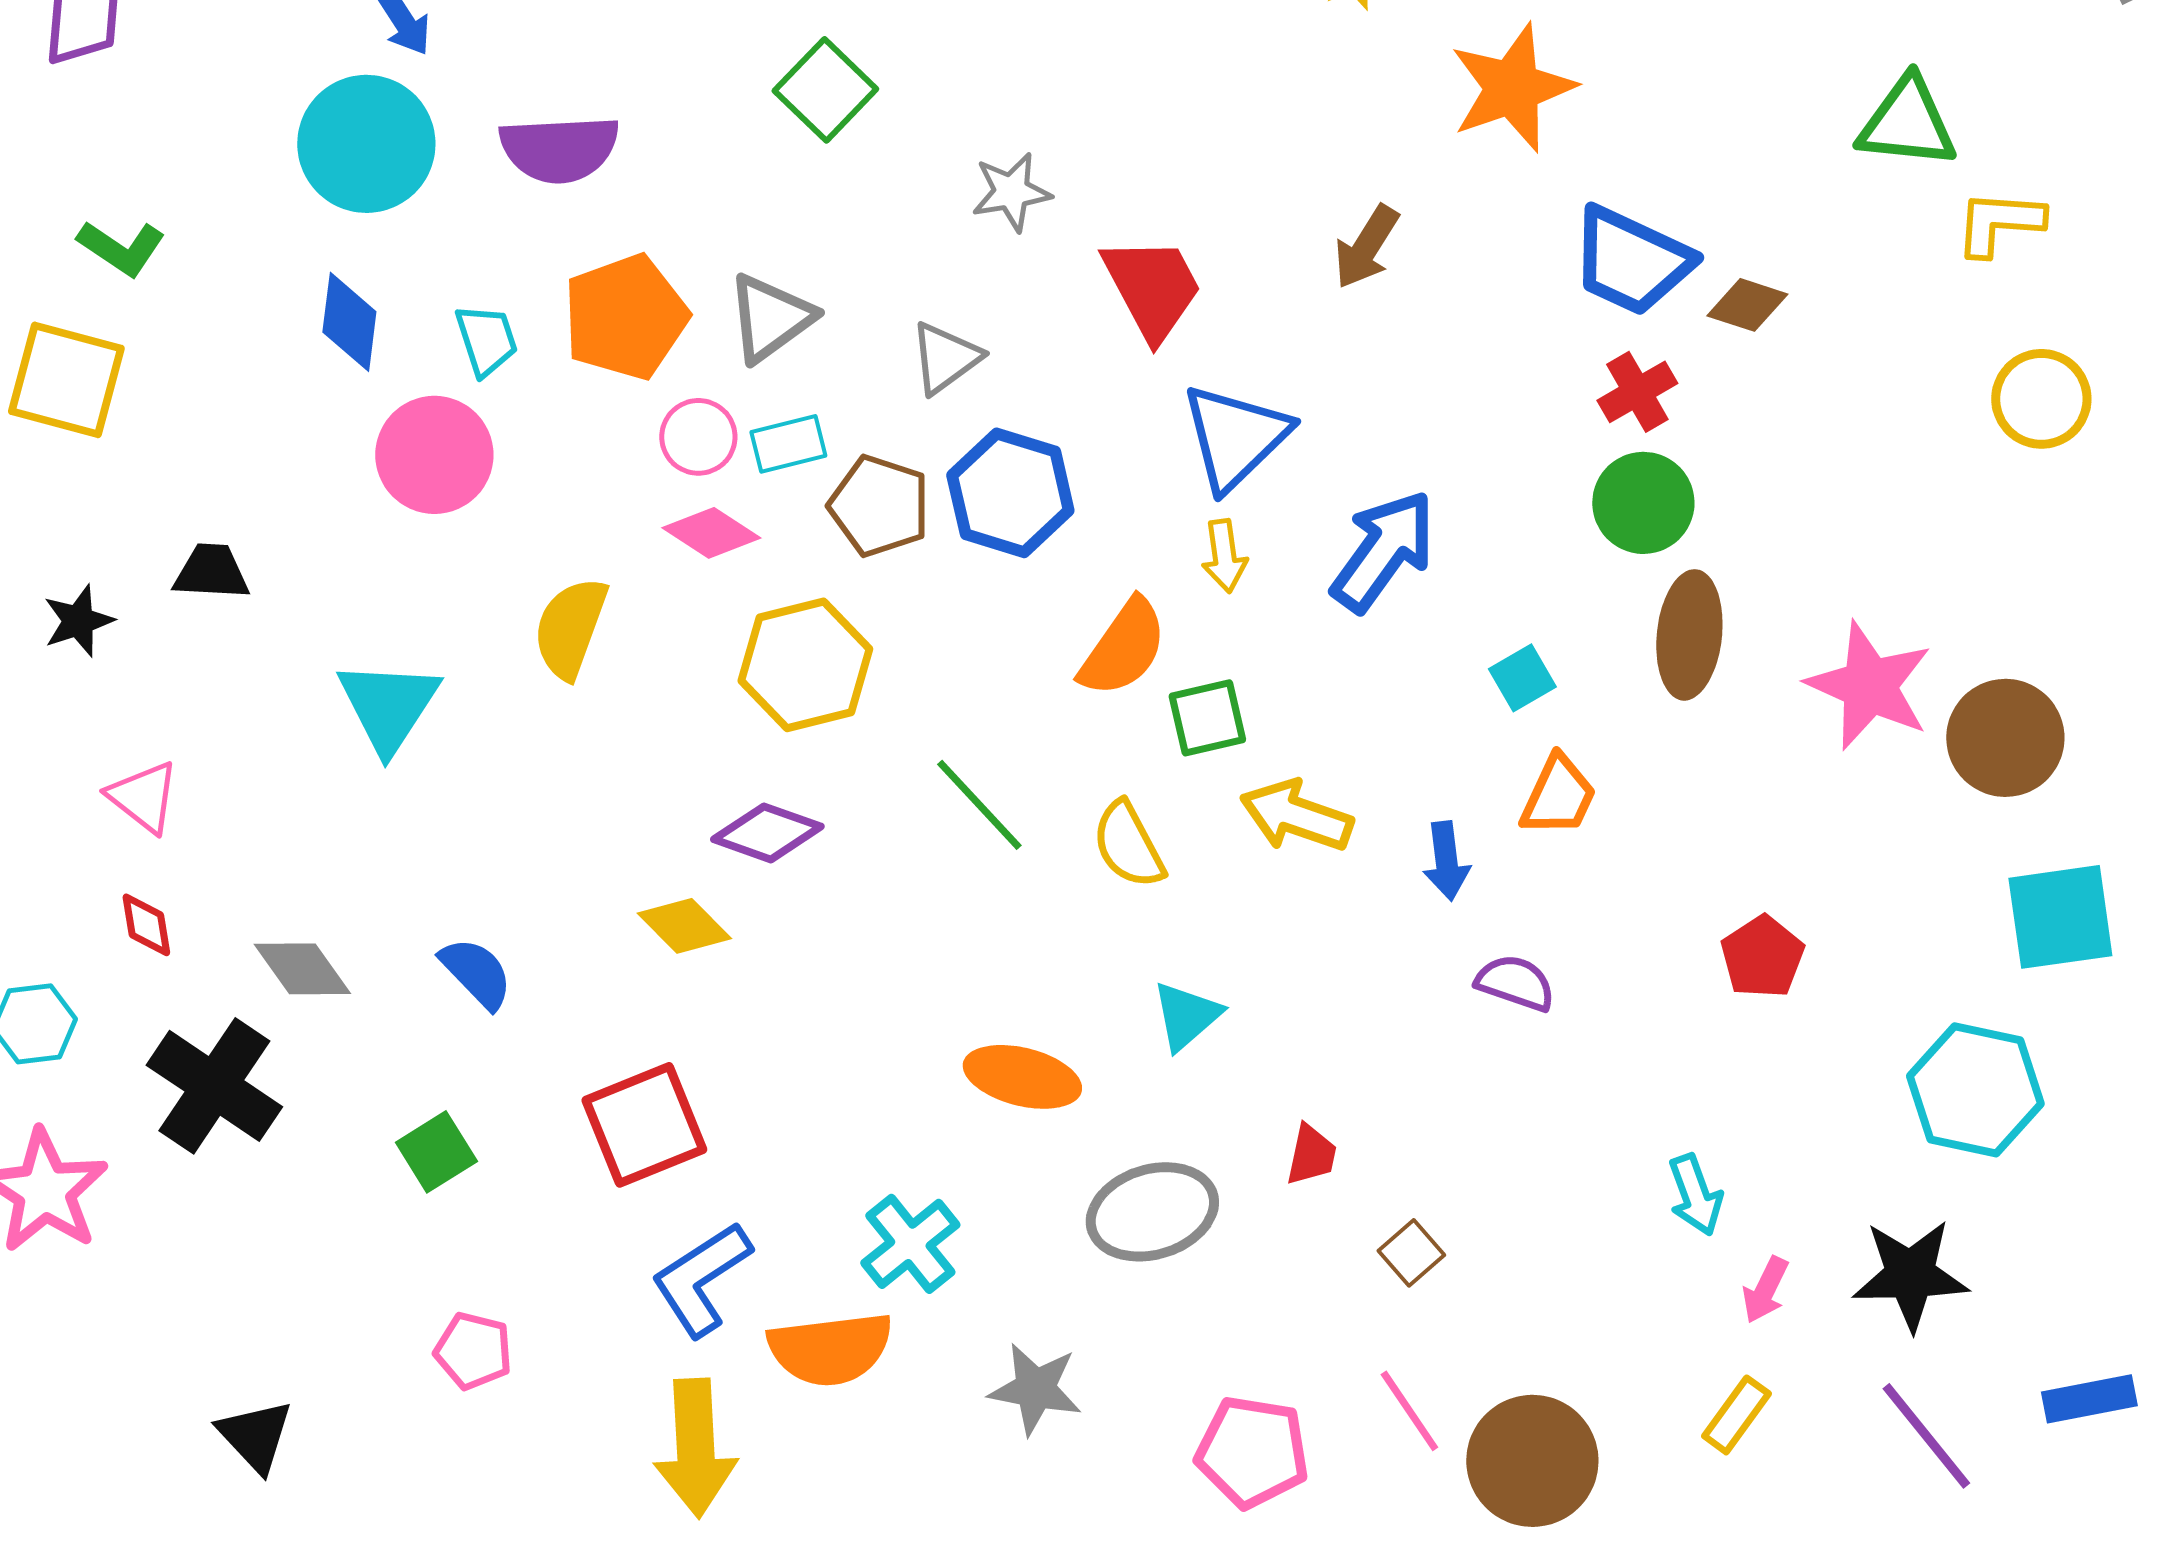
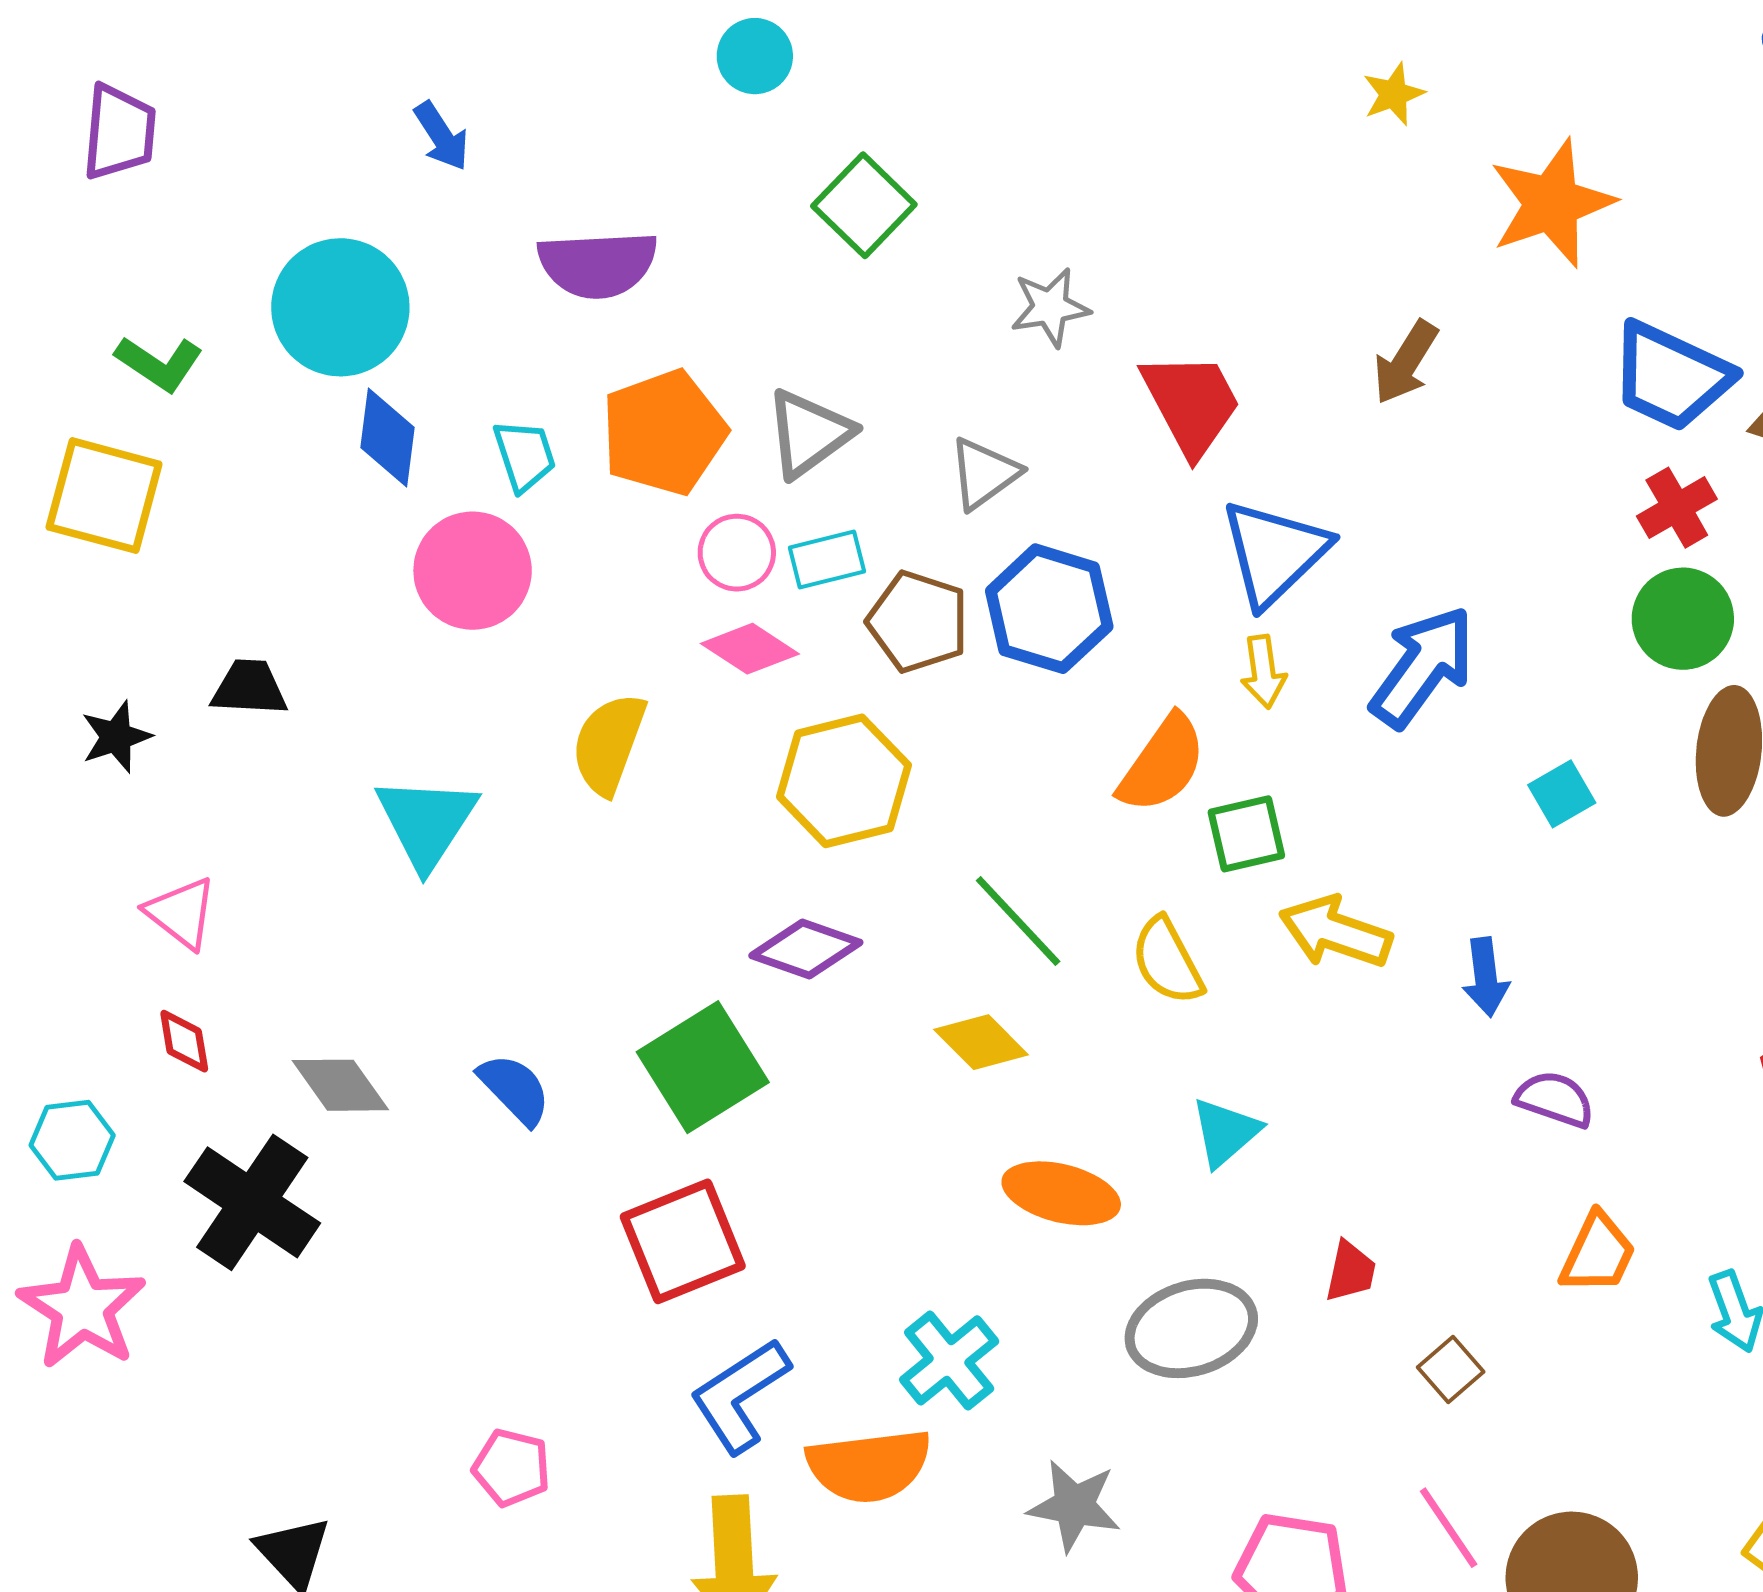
cyan circle: (366, 144) -> (340, 307), moved
orange trapezoid: (1558, 796) -> (1598, 1253), moved
yellow diamond: (684, 926) -> (981, 1042), moved
green square: (436, 1152) -> (703, 1067), moved, size x1.6

